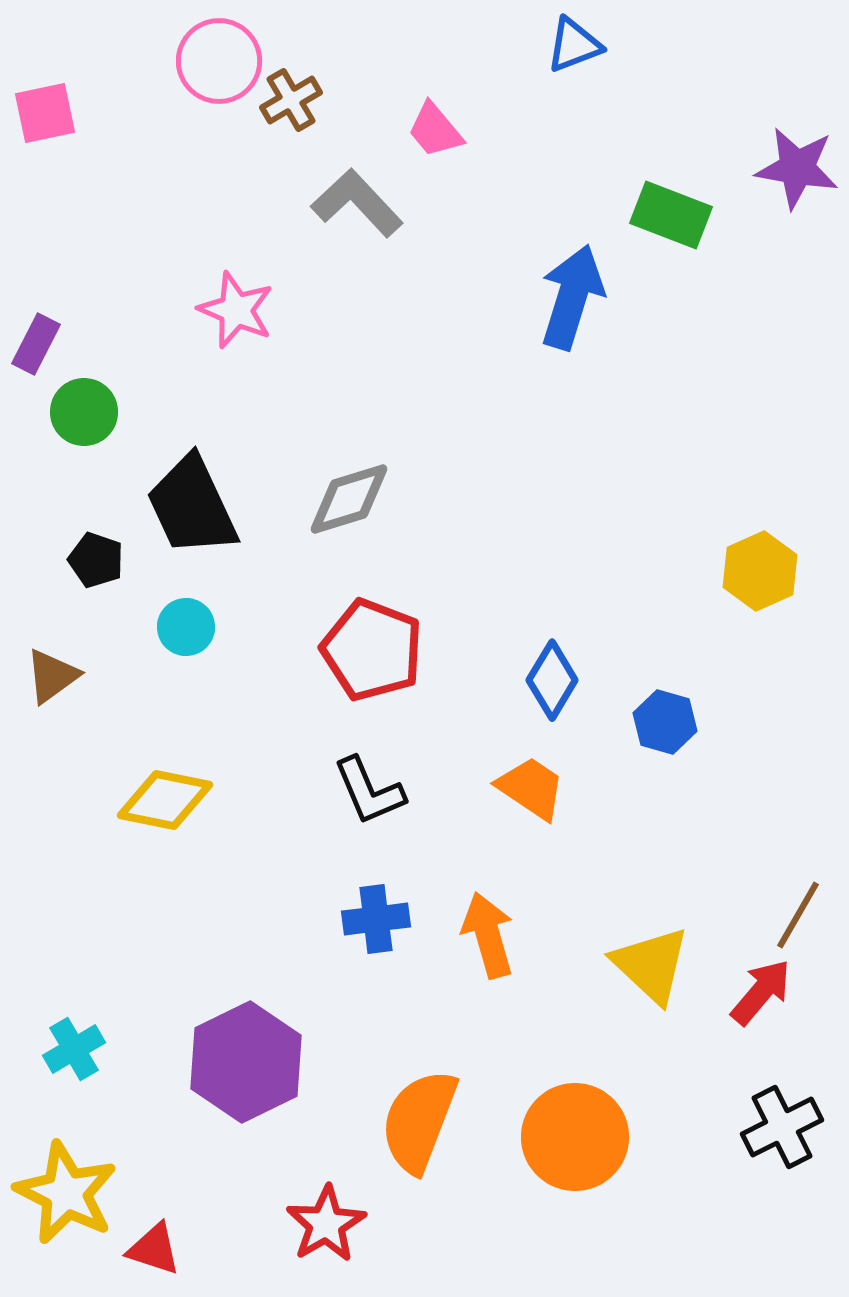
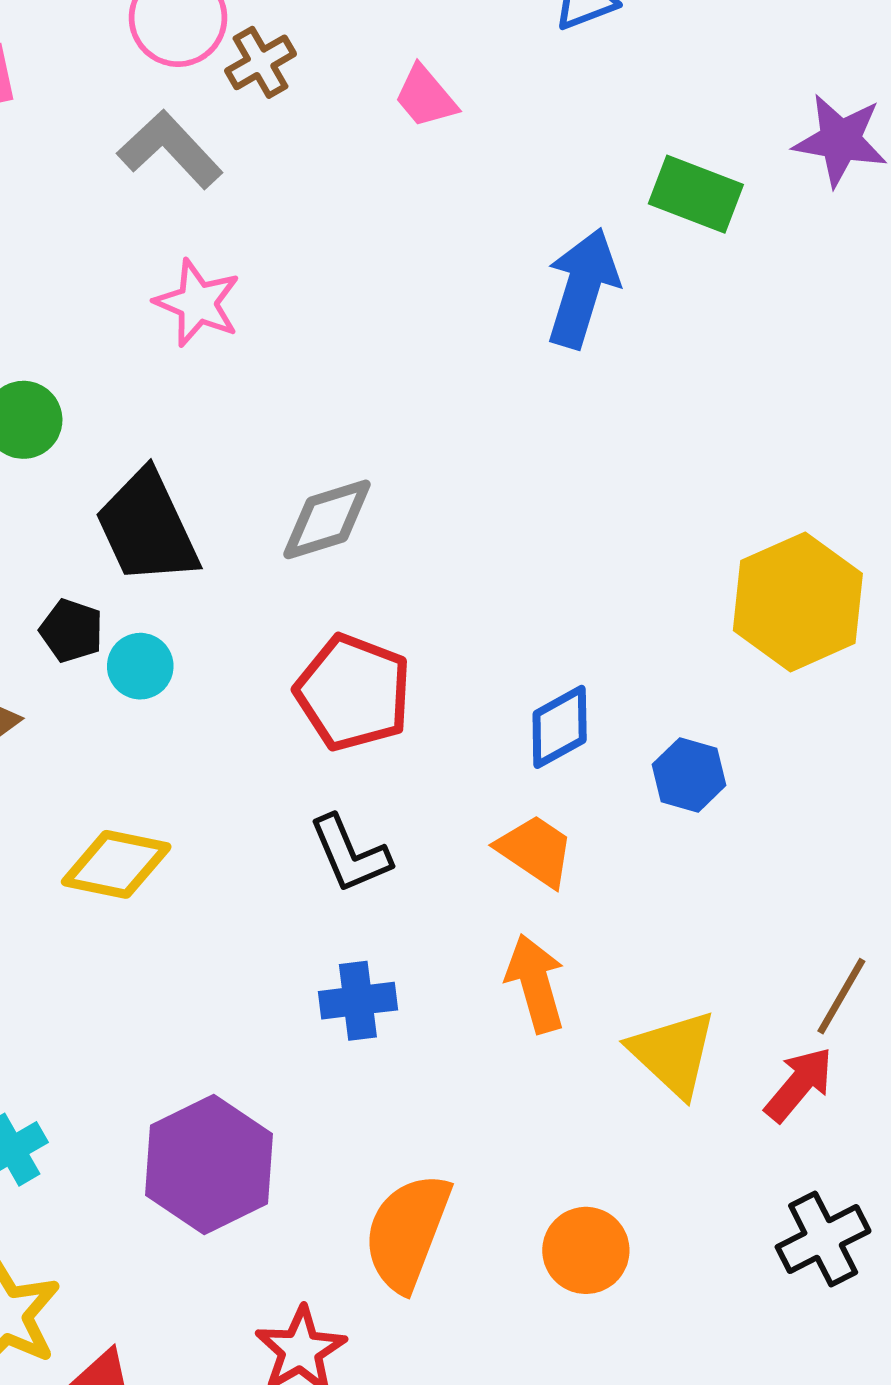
gray L-shape: (357, 203) -> (170, 149), moved
black pentagon: (96, 560) -> (71, 631), moved
yellow hexagon: (760, 571) -> (798, 602), size x1.5
blue diamond: (552, 680) -> (560, 727), turned 30
orange arrow: (488, 935) -> (535, 983), moved
orange circle: (575, 1137) -> (586, 1250), size x0.7

